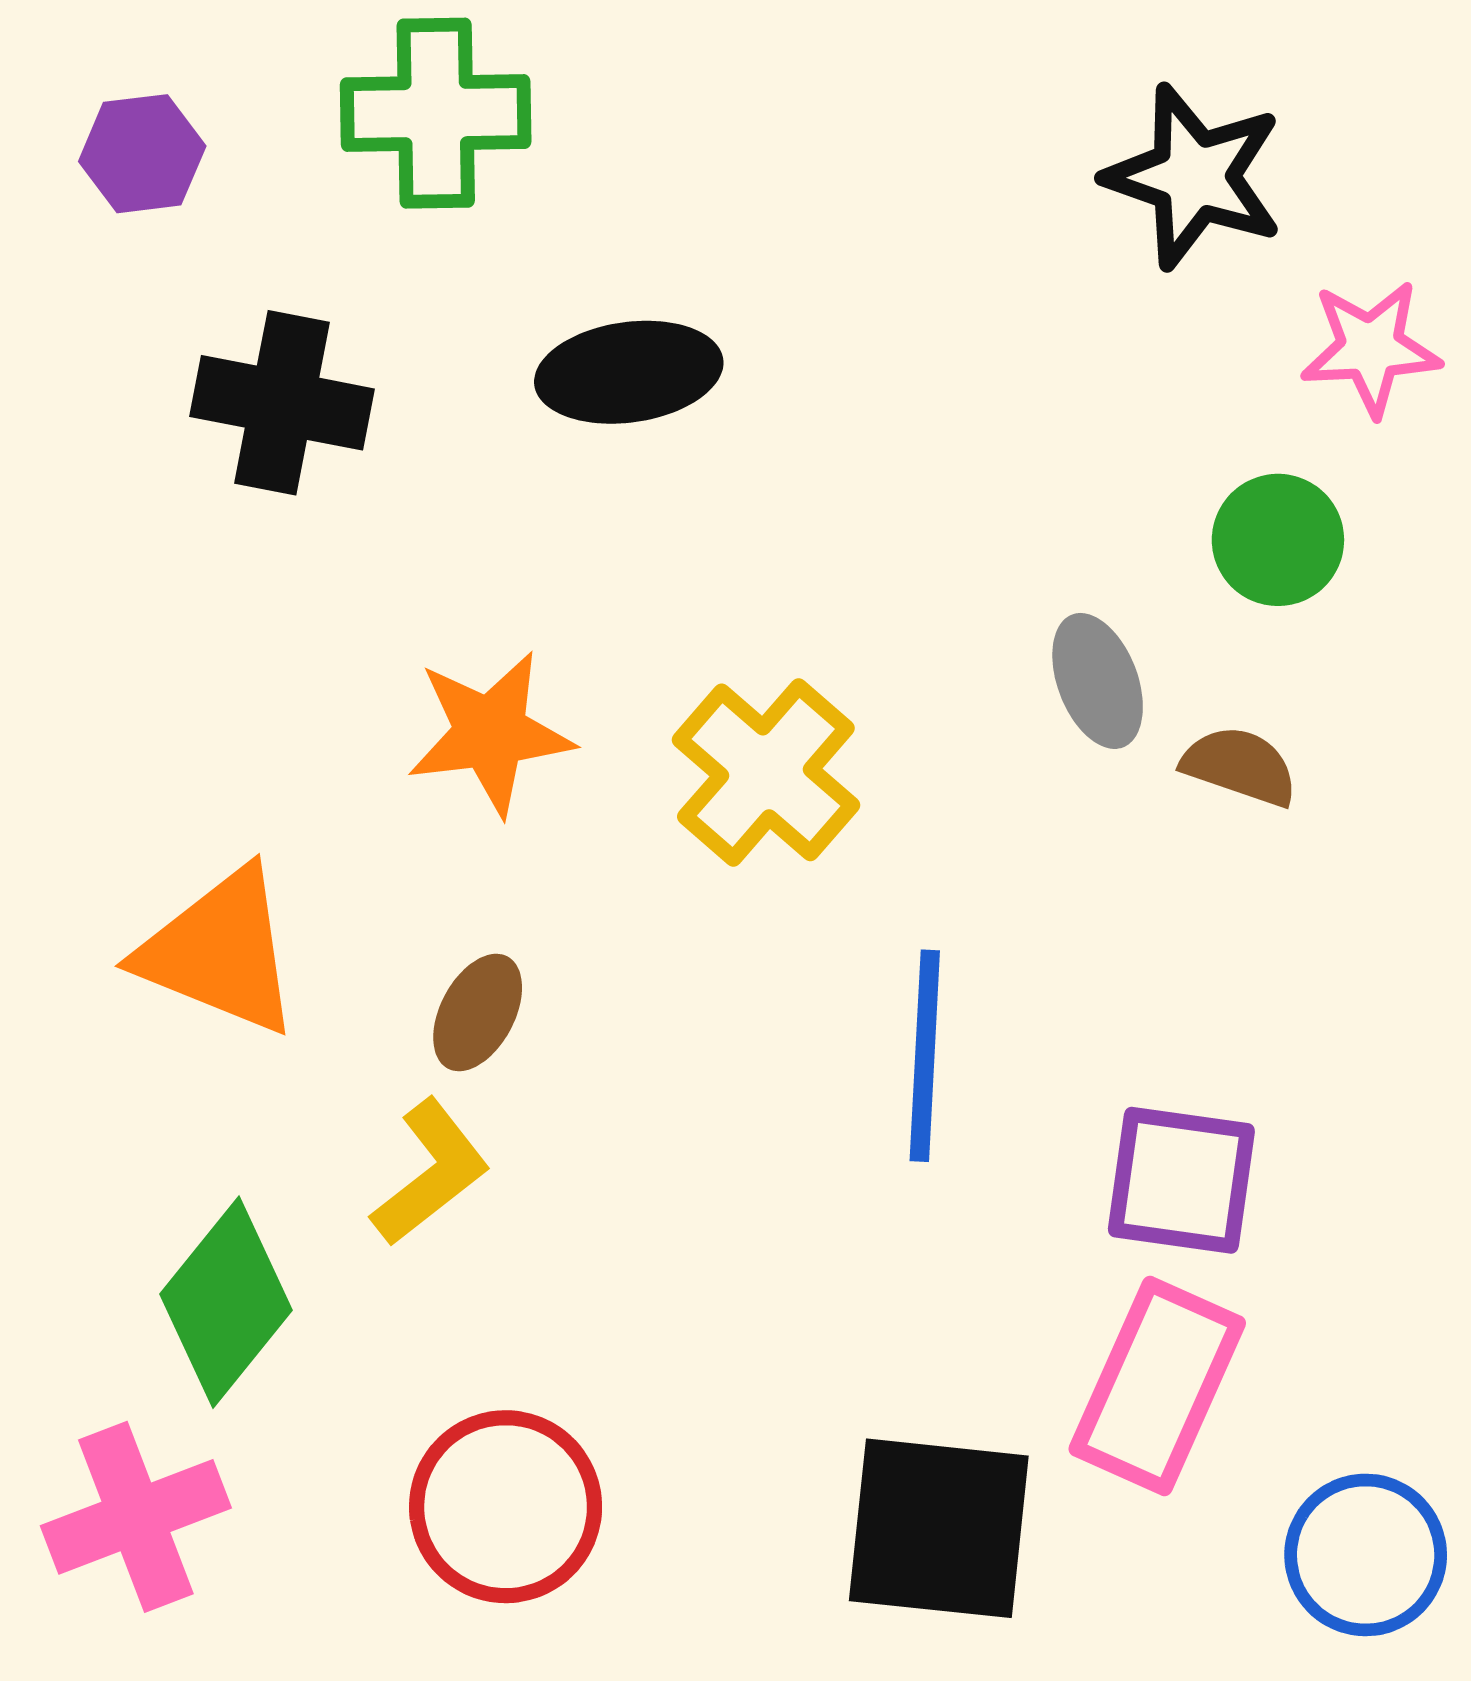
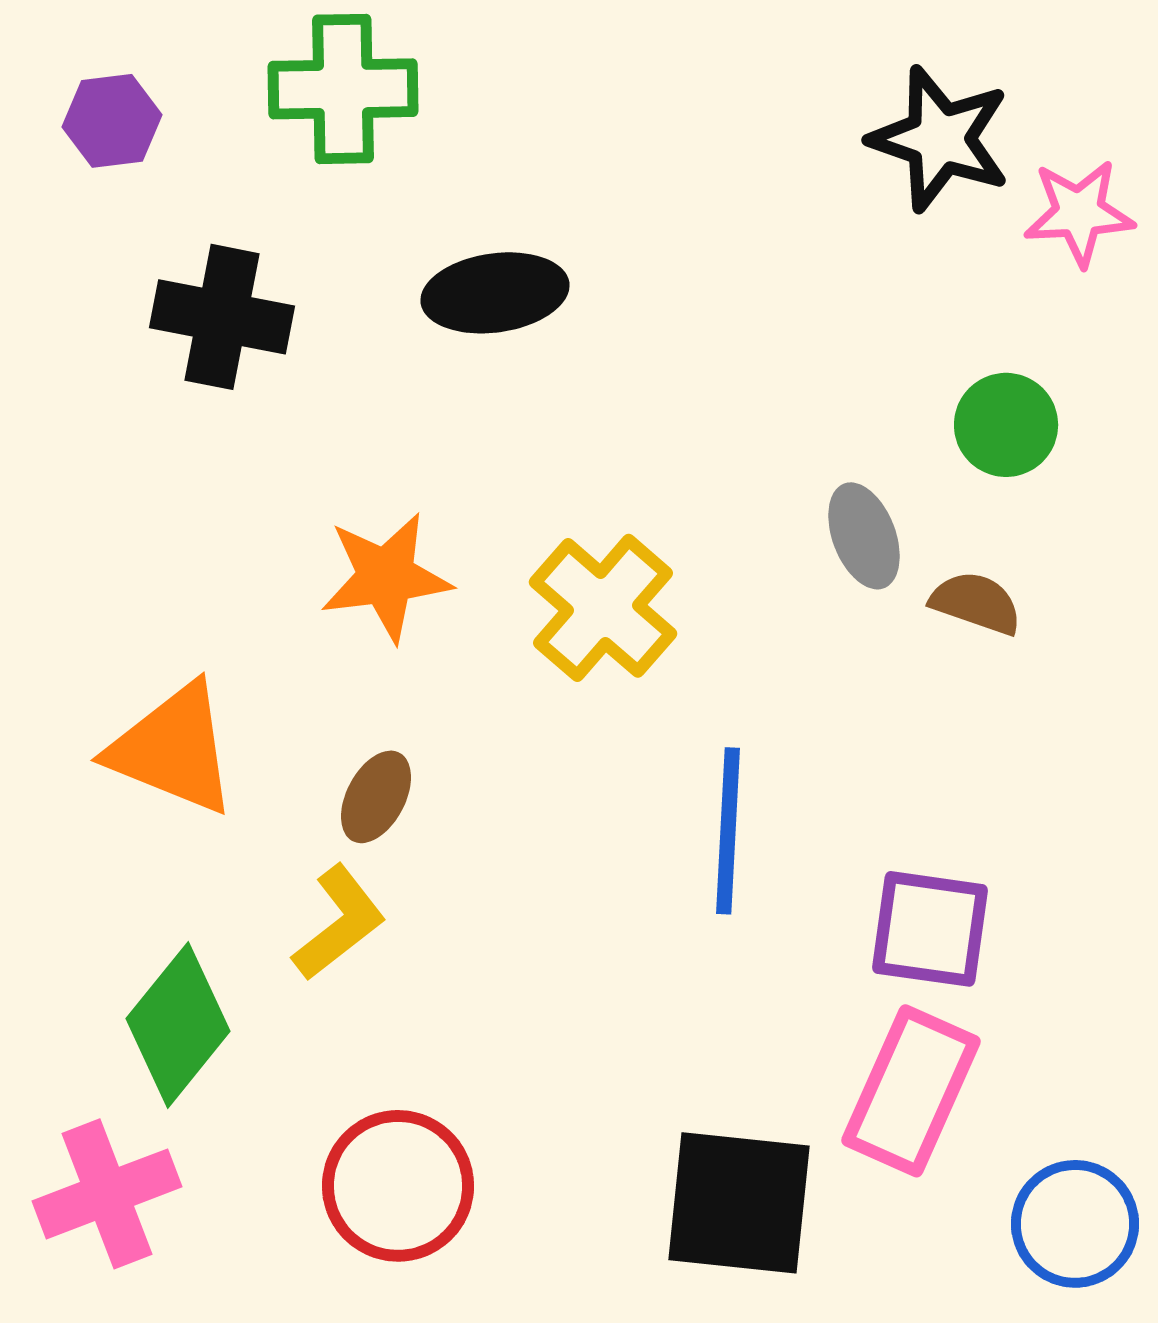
pink star: (1371, 348) -> (1079, 213), moved

